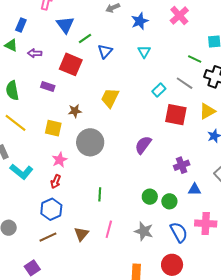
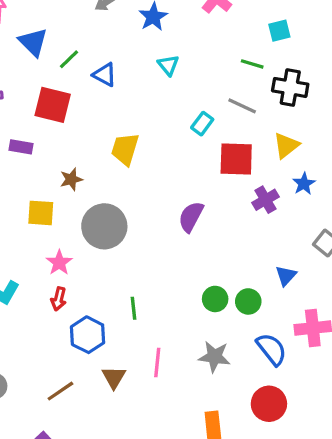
blue triangle: (105, 51) -> (105, 75), turned -35
purple cross: (182, 165) -> (266, 200), moved
blue triangle: (195, 189) -> (286, 276), turned -40
blue hexagon: (51, 209) -> (88, 335), moved

